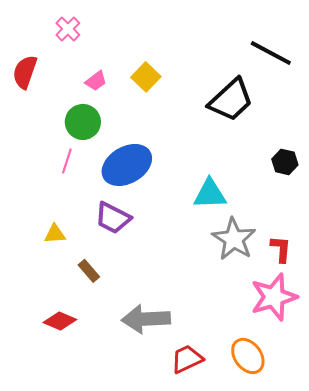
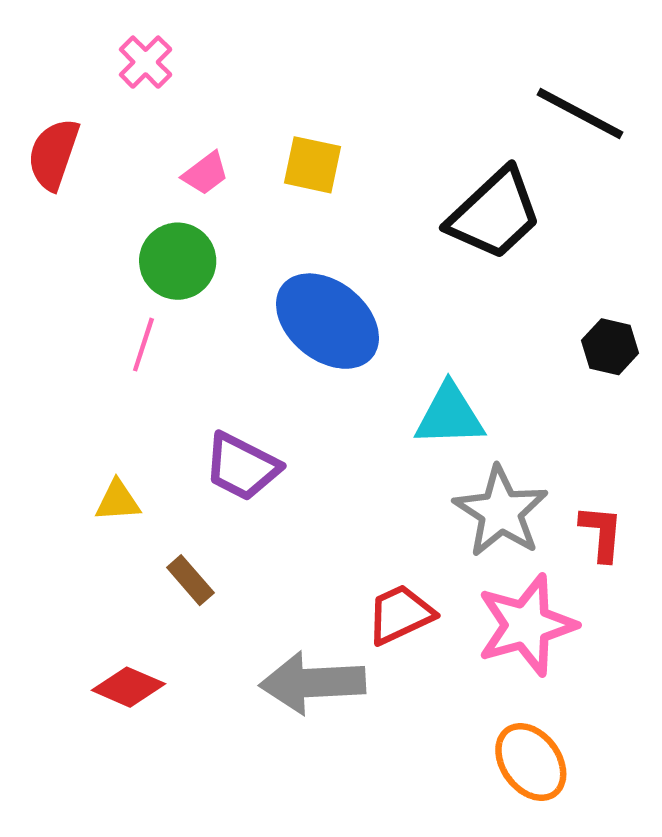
yellow square: (146, 77) -> (313, 165), turned -32
blue ellipse: (127, 165) -> (327, 321), moved, turned 69
pink star: (274, 297) -> (527, 625), moved
red trapezoid: (187, 359) -> (400, 614), moved

